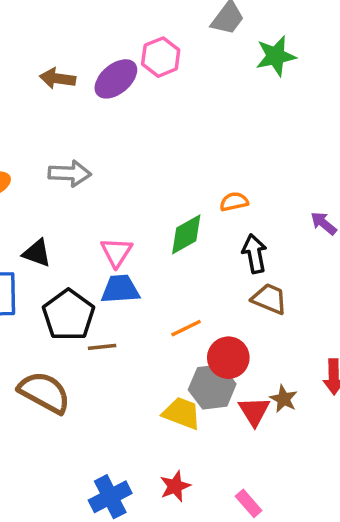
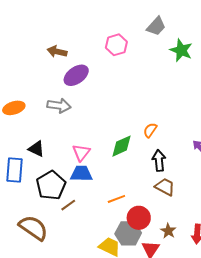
green star: (276, 56) -> (181, 50), turned 30
purple ellipse: (116, 79) -> (76, 75), moved
orange semicircle: (234, 202) -> (150, 130), turned -49
brown line: (102, 347) -> (68, 205), turned -35
brown star: (284, 399) -> (168, 231), moved

